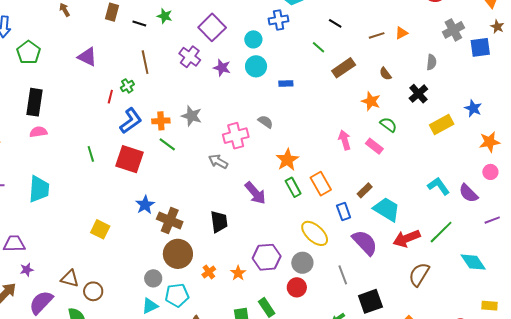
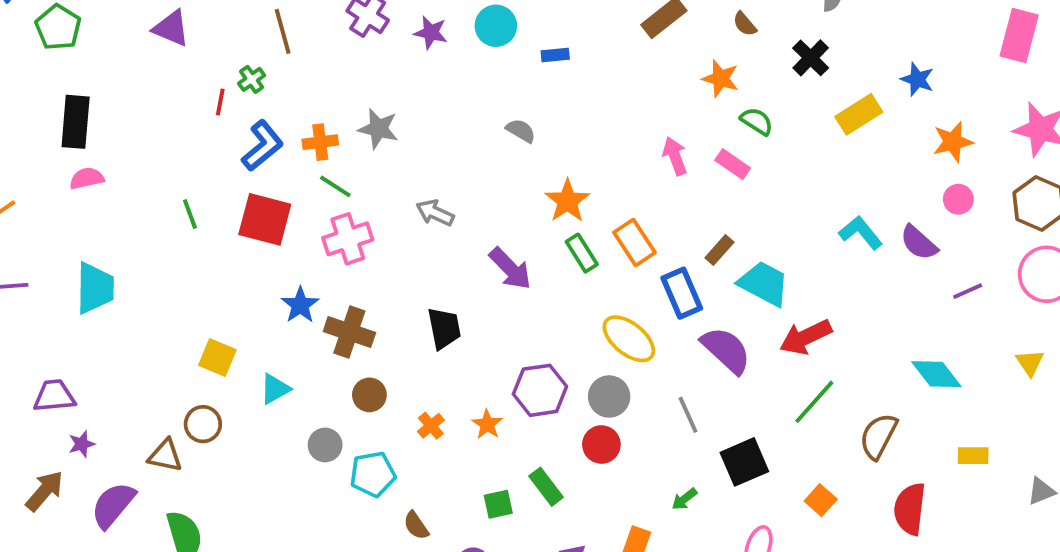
pink cross: (236, 136) -> (348, 239), moved
blue rectangle: (344, 211) -> (682, 293), size x1.4
green line: (441, 232) -> (814, 402), moved
brown circle: (178, 254) -> (369, 395), size x0.6
brown semicircle: (419, 274) -> (878, 436), moved
brown circle: (93, 291) -> (203, 424), moved
cyan triangle: (150, 306) -> (275, 389), moved

